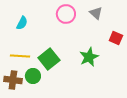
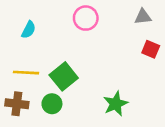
gray triangle: (96, 13) -> (143, 17), moved, turned -48
green star: (89, 57) -> (116, 104), moved
green circle: (33, 76) -> (52, 104), moved

